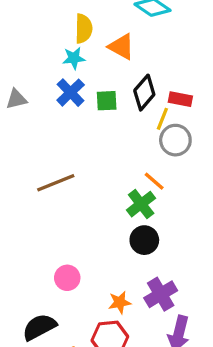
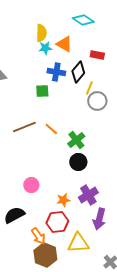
cyan star: (74, 58) -> (45, 48), moved
blue cross: (71, 93) -> (56, 72), moved, turned -36
red rectangle: (180, 99) -> (97, 55), moved
green square: (107, 101) -> (42, 91), moved
orange line: (154, 181) -> (51, 129), moved

